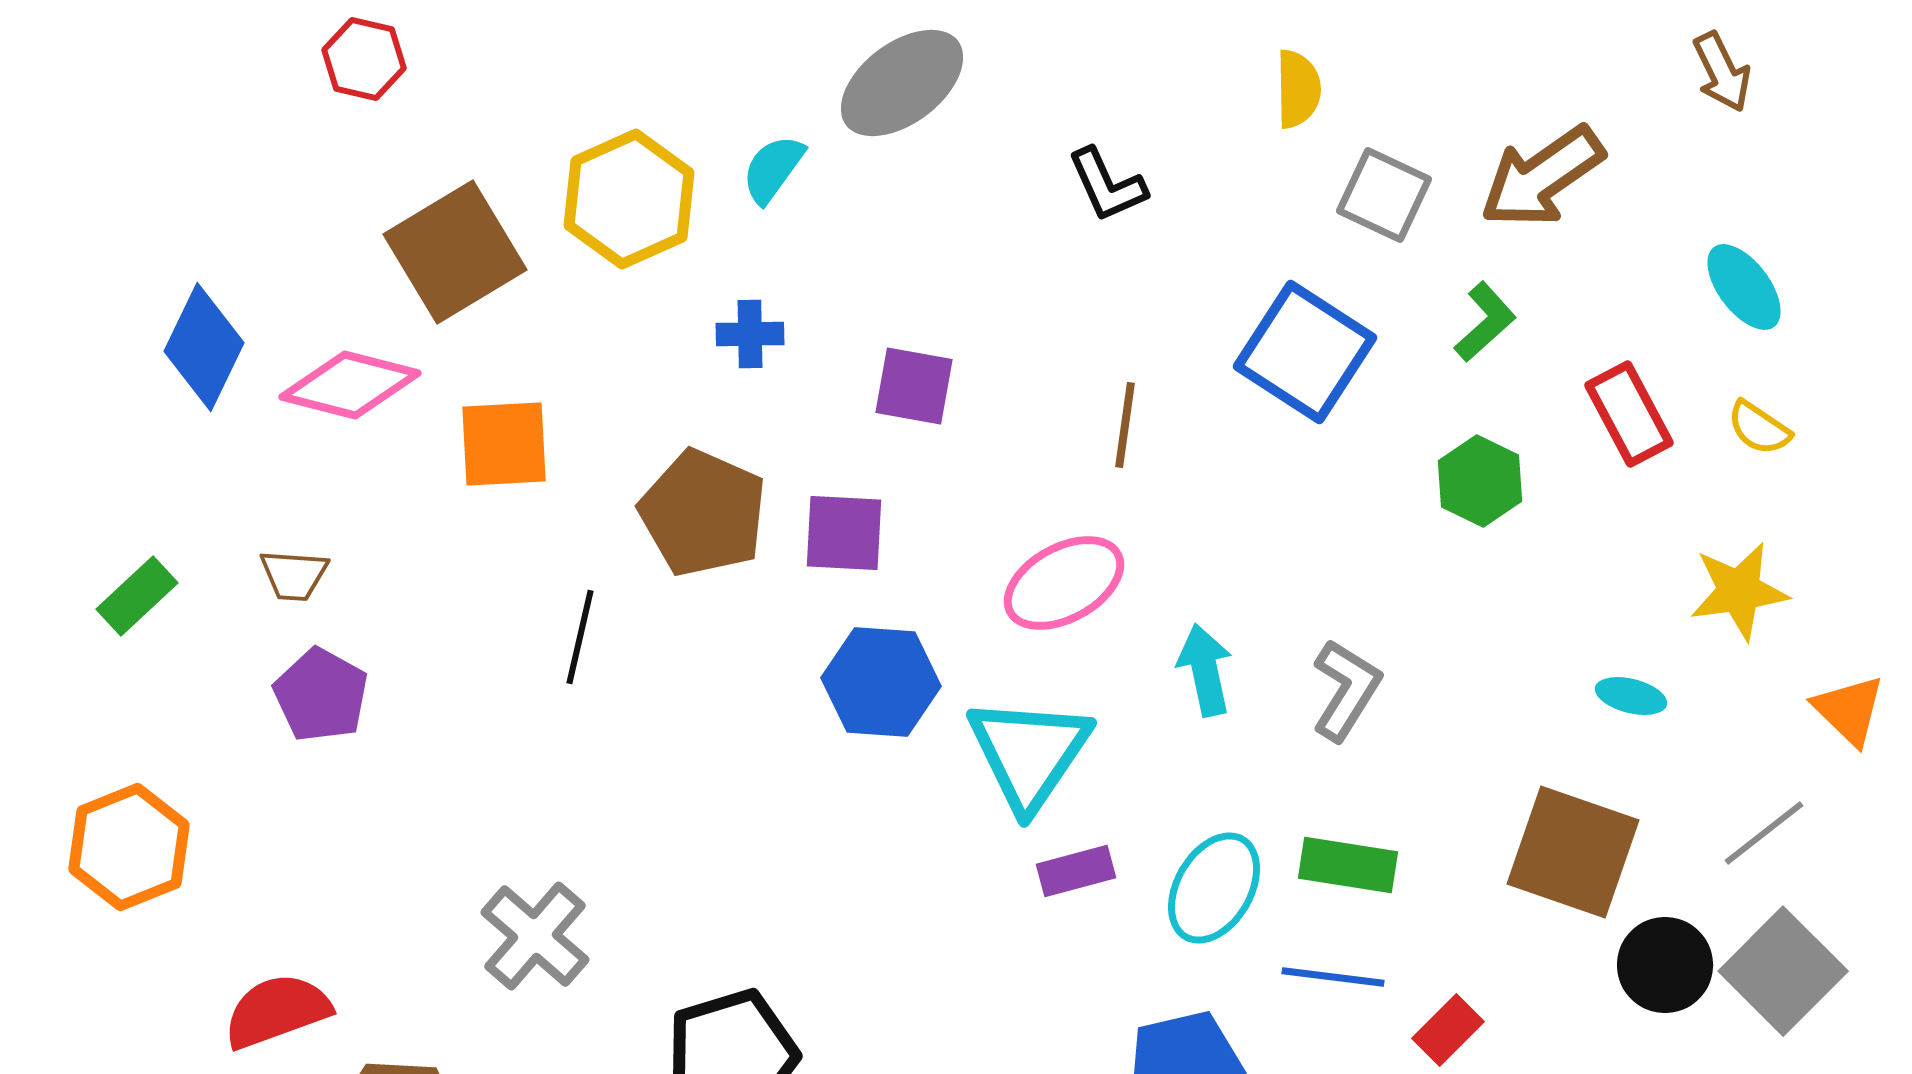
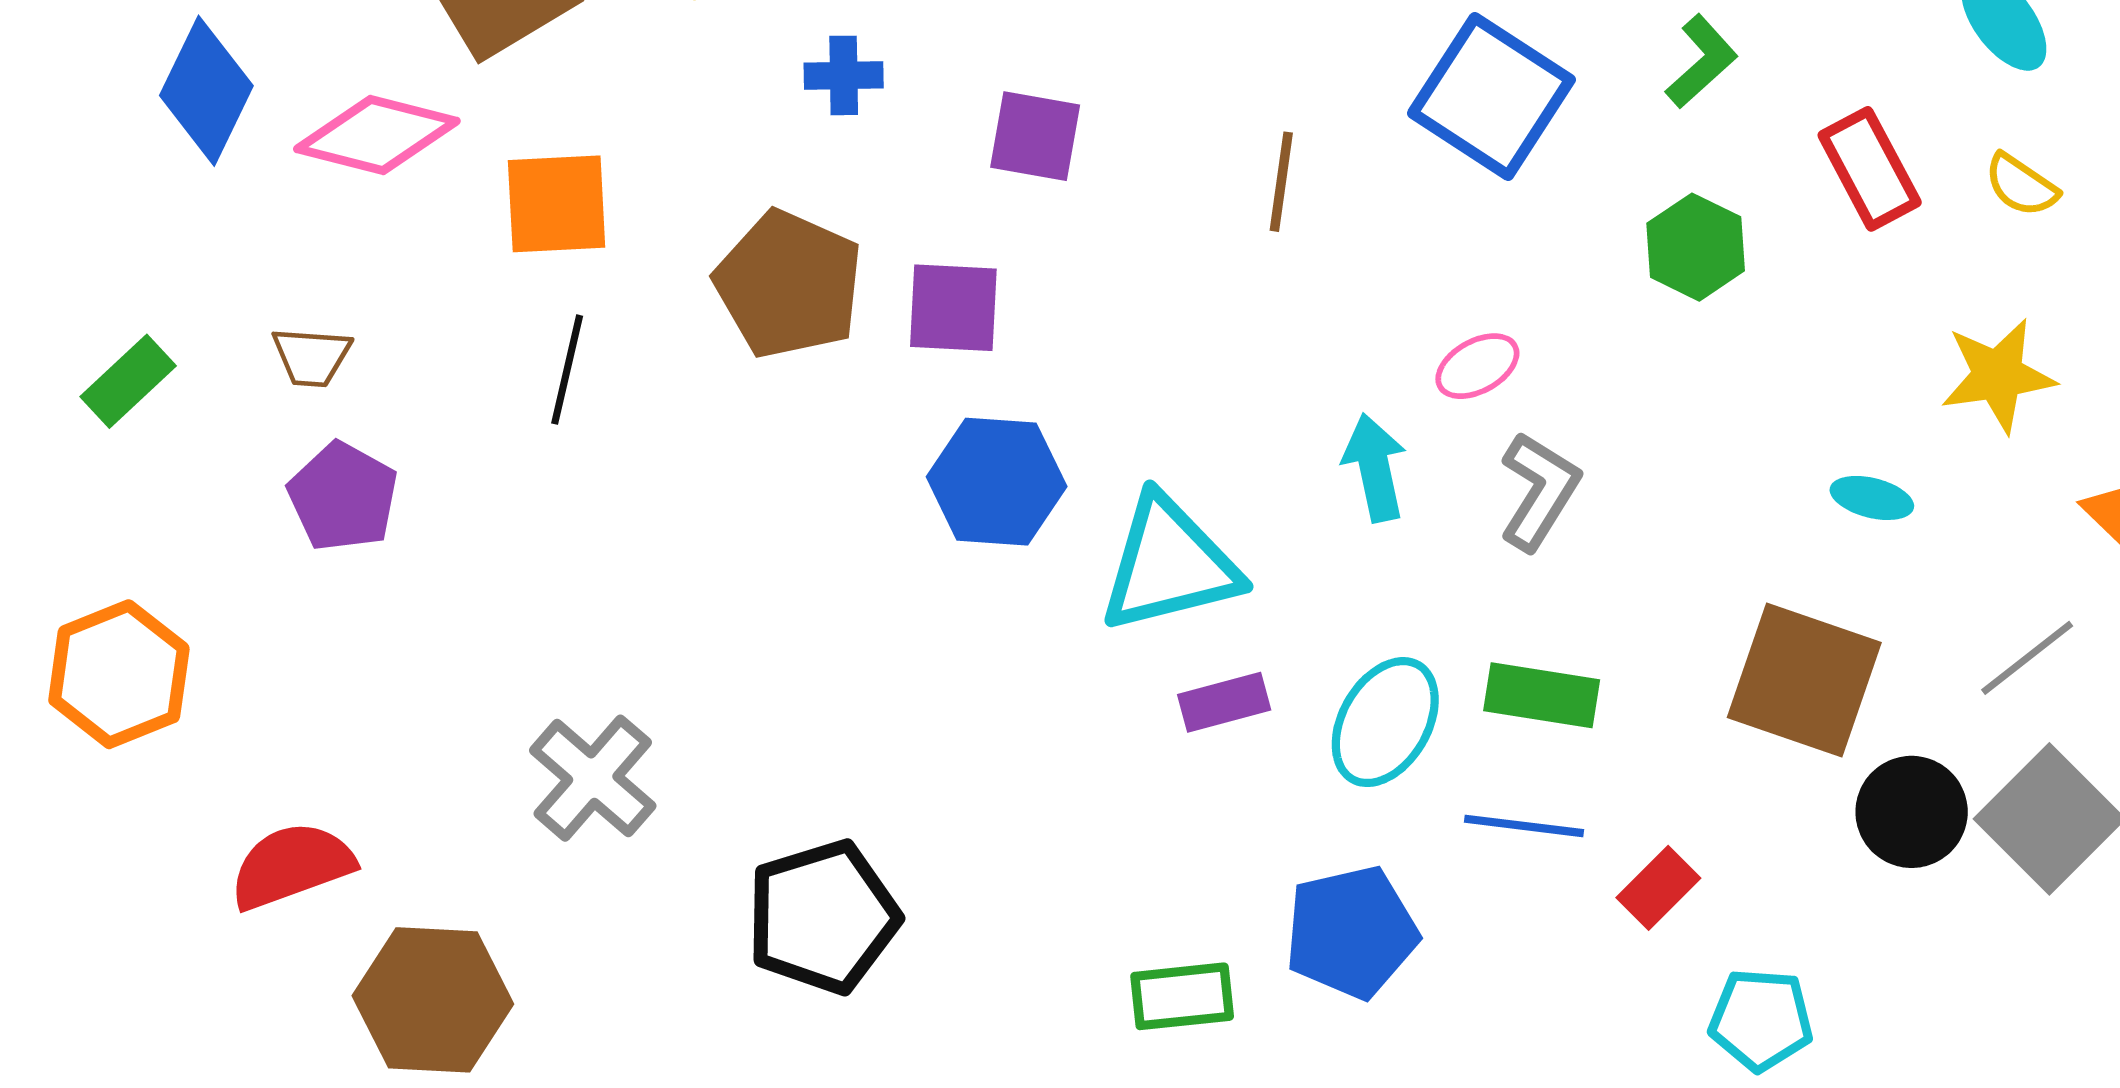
pink ellipse: (1064, 583) -> (1477, 366), moved, size x0.6
black line: (580, 637) -> (567, 370), moved
cyan triangle: (1029, 753) -> (1169, 564), turned 42

